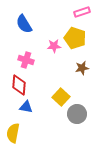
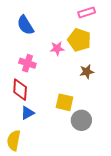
yellow square: (61, 97) -> (64, 102), turned -30
blue triangle: (26, 107) -> (27, 113), turned -40

